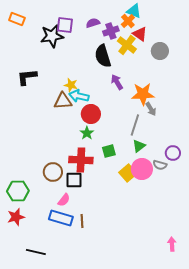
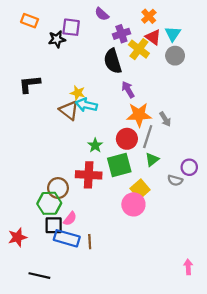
cyan triangle: (134, 11) -> (173, 34), moved, turned 42
orange rectangle: (17, 19) -> (30, 21), moved
orange cross: (128, 21) -> (149, 16), moved
purple semicircle: (93, 23) -> (102, 14), moved, turned -120
black star: (52, 36) -> (57, 39), size x0.7
orange star: (143, 94) -> (139, 115), moved
brown triangle: (63, 101) -> (69, 110), turned 42
red circle: (91, 114) -> (127, 139), moved
green square: (109, 151) -> (119, 165), size x1.6
pink circle: (142, 169) -> (133, 204), moved
black square: (74, 180) -> (54, 225), moved
green hexagon: (18, 191) -> (49, 203), moved

